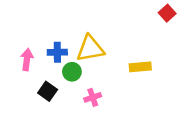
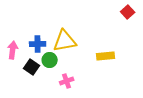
black square: (48, 91) -> (32, 67), moved

